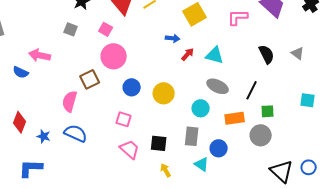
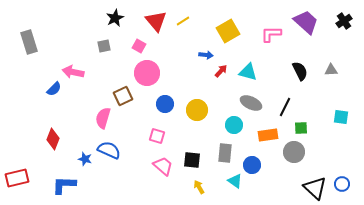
gray square: (71, 29) -> (104, 46), turned -32
gray triangle: (298, 53) -> (331, 70), turned -40
blue semicircle: (21, 72) -> (54, 89), turned -70
blue star: (44, 136) -> (85, 159), moved

